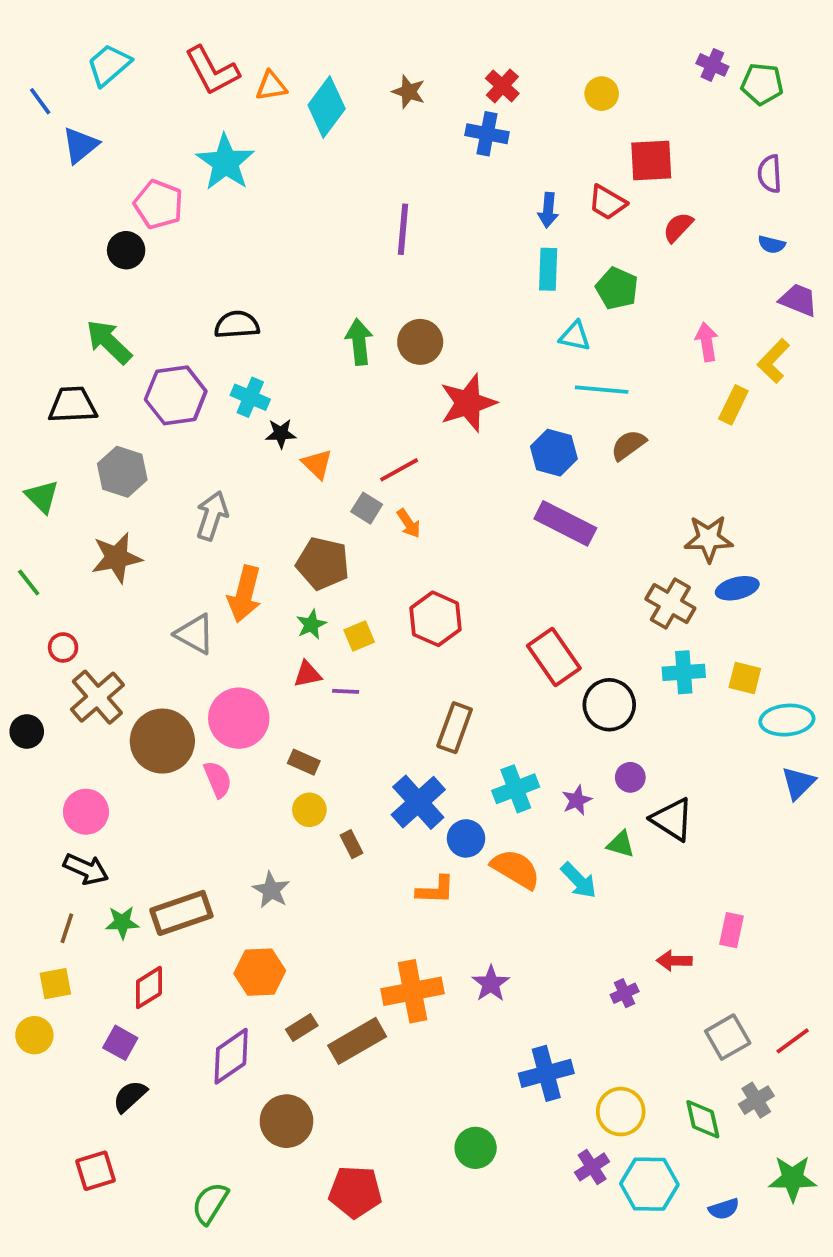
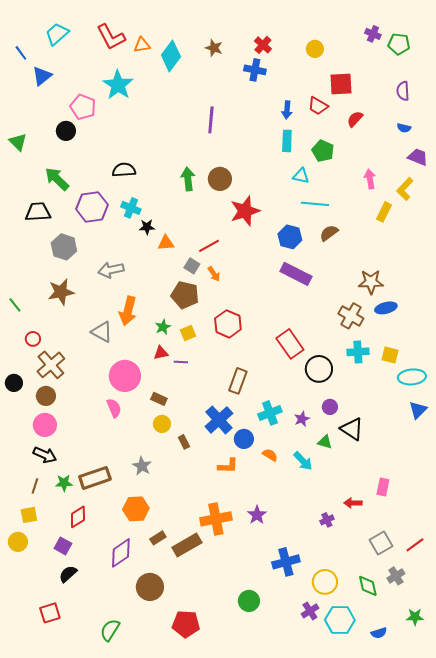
orange triangle: (317, 464) -> (166, 243), turned -48
green triangle: (42, 497) -> (18, 142), moved
gray arrow: (212, 516) -> (111, 270), turned -120
brown pentagon: (323, 563) -> (185, 295), moved
brown circle: (162, 741) -> (46, 396), moved, size x0.6
orange semicircle: (516, 869) -> (270, 455), size x0.6
green star: (793, 1178) -> (415, 617), size x0.7

